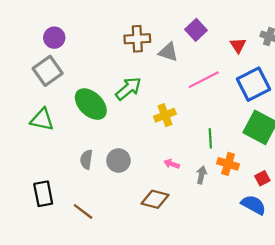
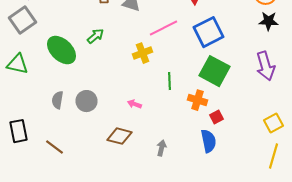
green arrow: (128, 89) -> (96, 36), size x0.7
yellow cross: (165, 115) -> (142, 53), moved
orange cross: (228, 164) -> (198, 100), moved
gray arrow: (201, 175) -> (162, 148), moved
blue semicircle: (254, 205) -> (208, 141), turned 50

